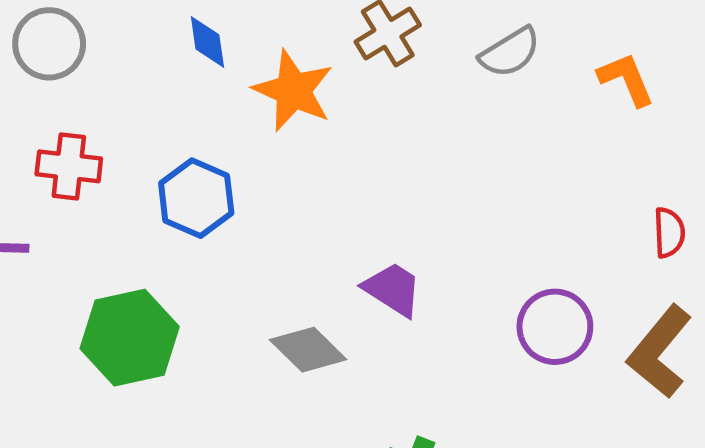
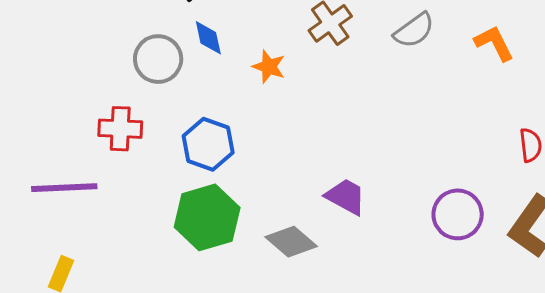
gray circle: (49, 44) -> (158, 59), moved
orange star: (293, 91) -> (269, 67), size x0.6
green hexagon: (130, 338) -> (207, 217), moved

